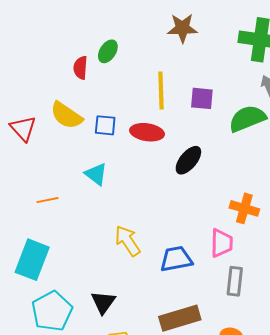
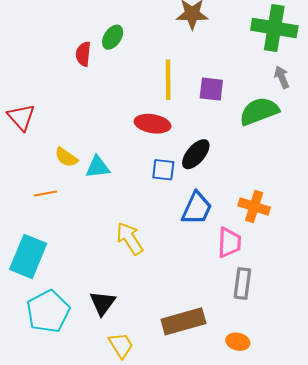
yellow semicircle: (66, 115) -> (66, 157), moved, size x0.7
blue square: (105, 125) -> (163, 170), moved
cyan triangle: (96, 174) -> (98, 167), turned -45
blue trapezoid: (176, 259) -> (197, 208), moved, turned 124

